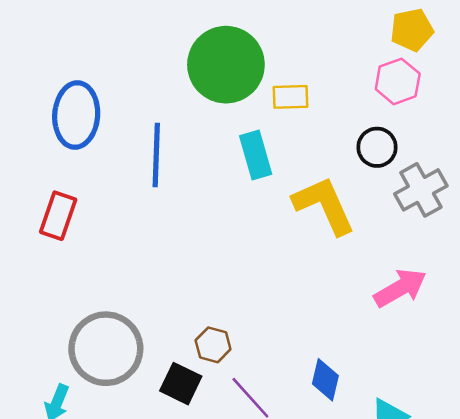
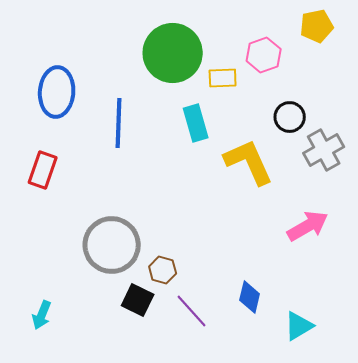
pink hexagon: (398, 81) -> (264, 55), moved
gray circle: (106, 349) -> (112, 245), moved

